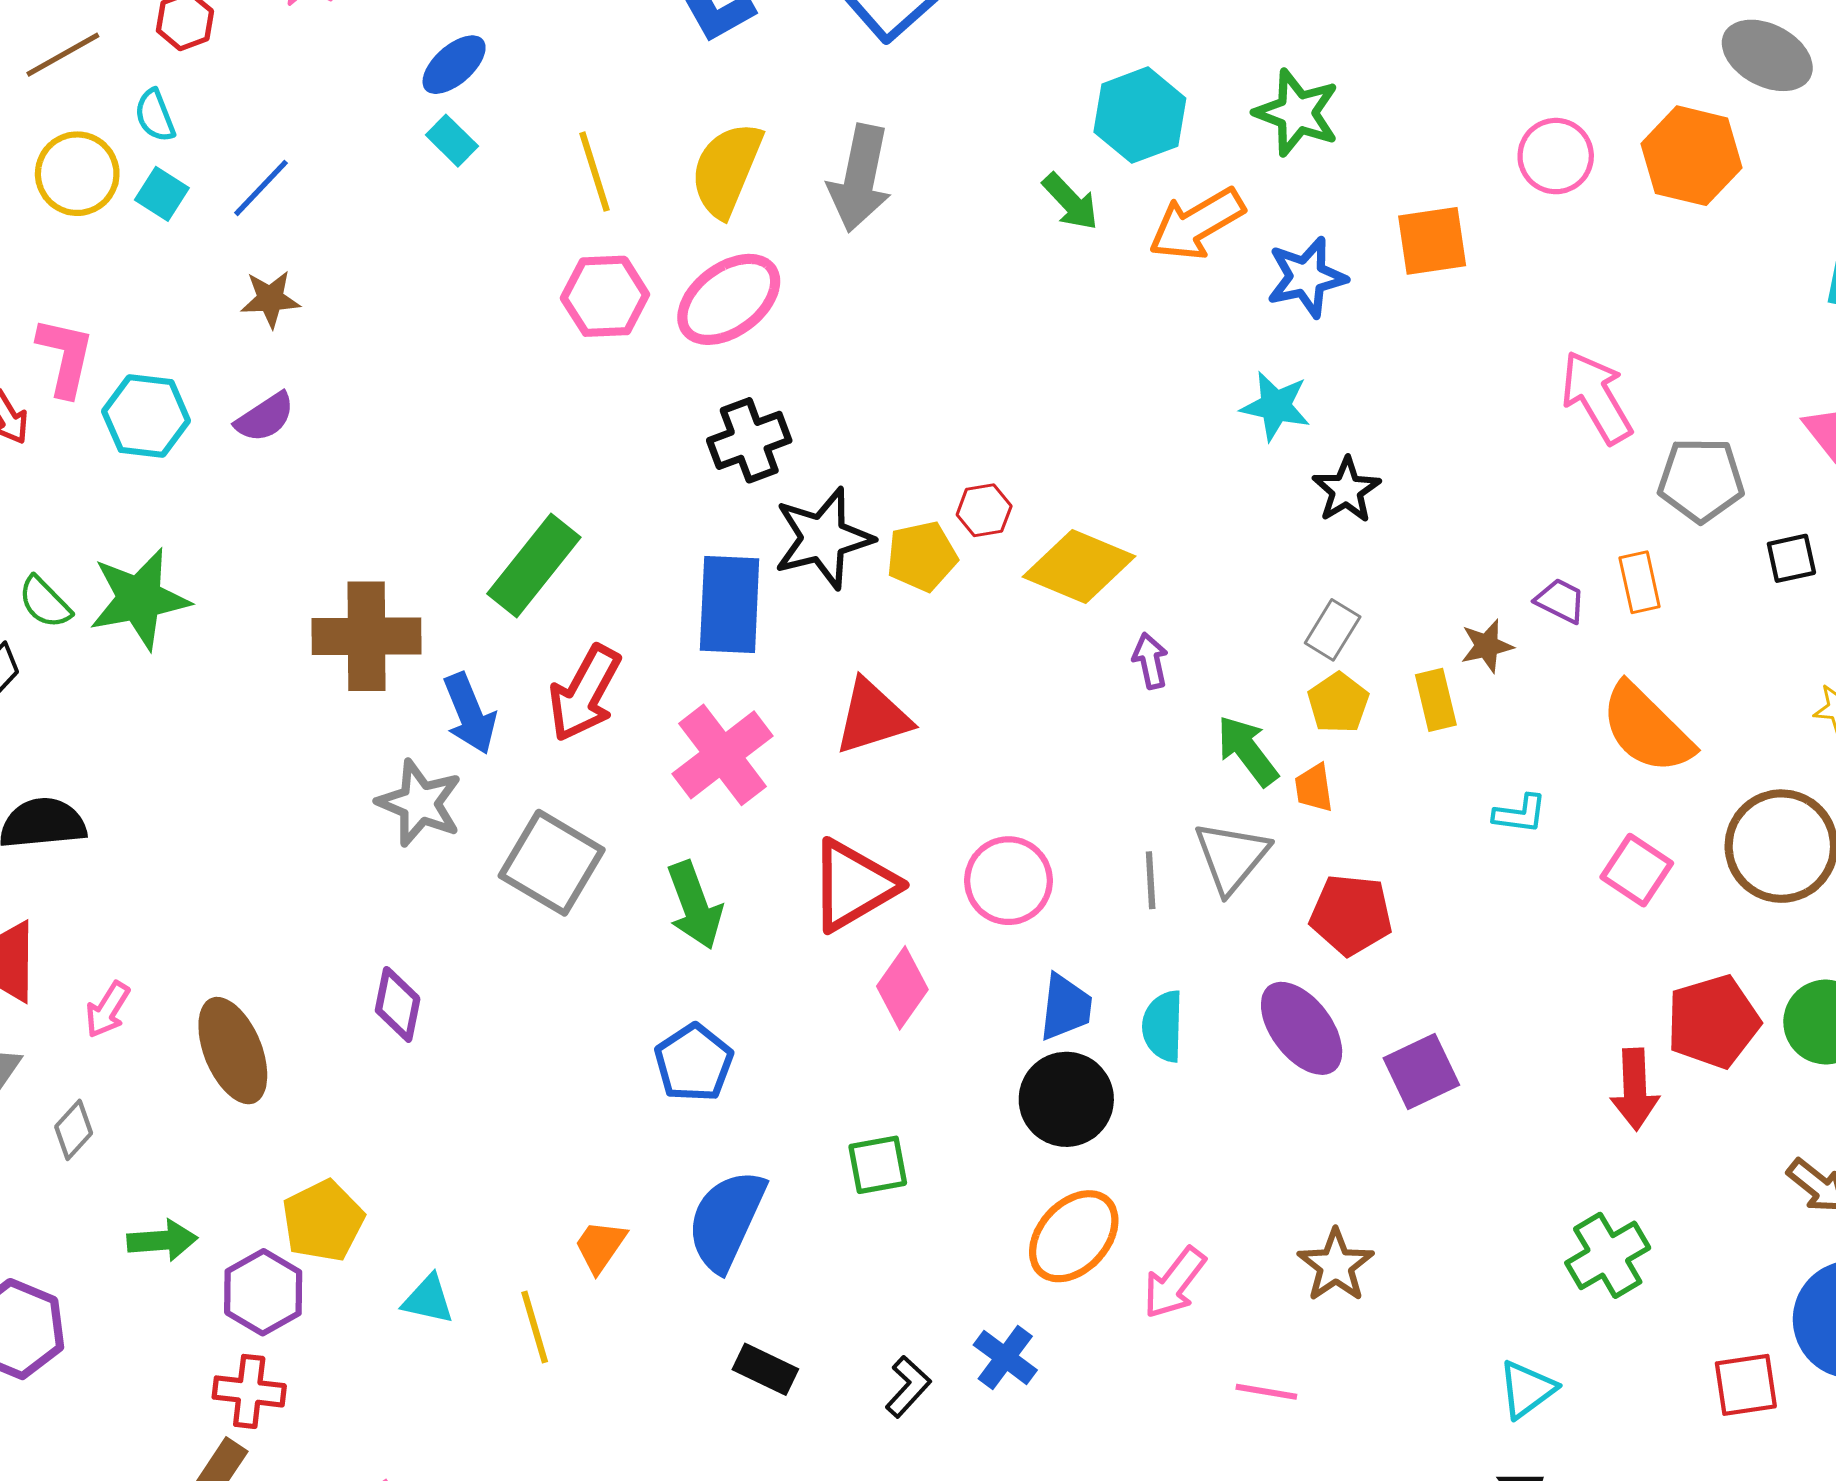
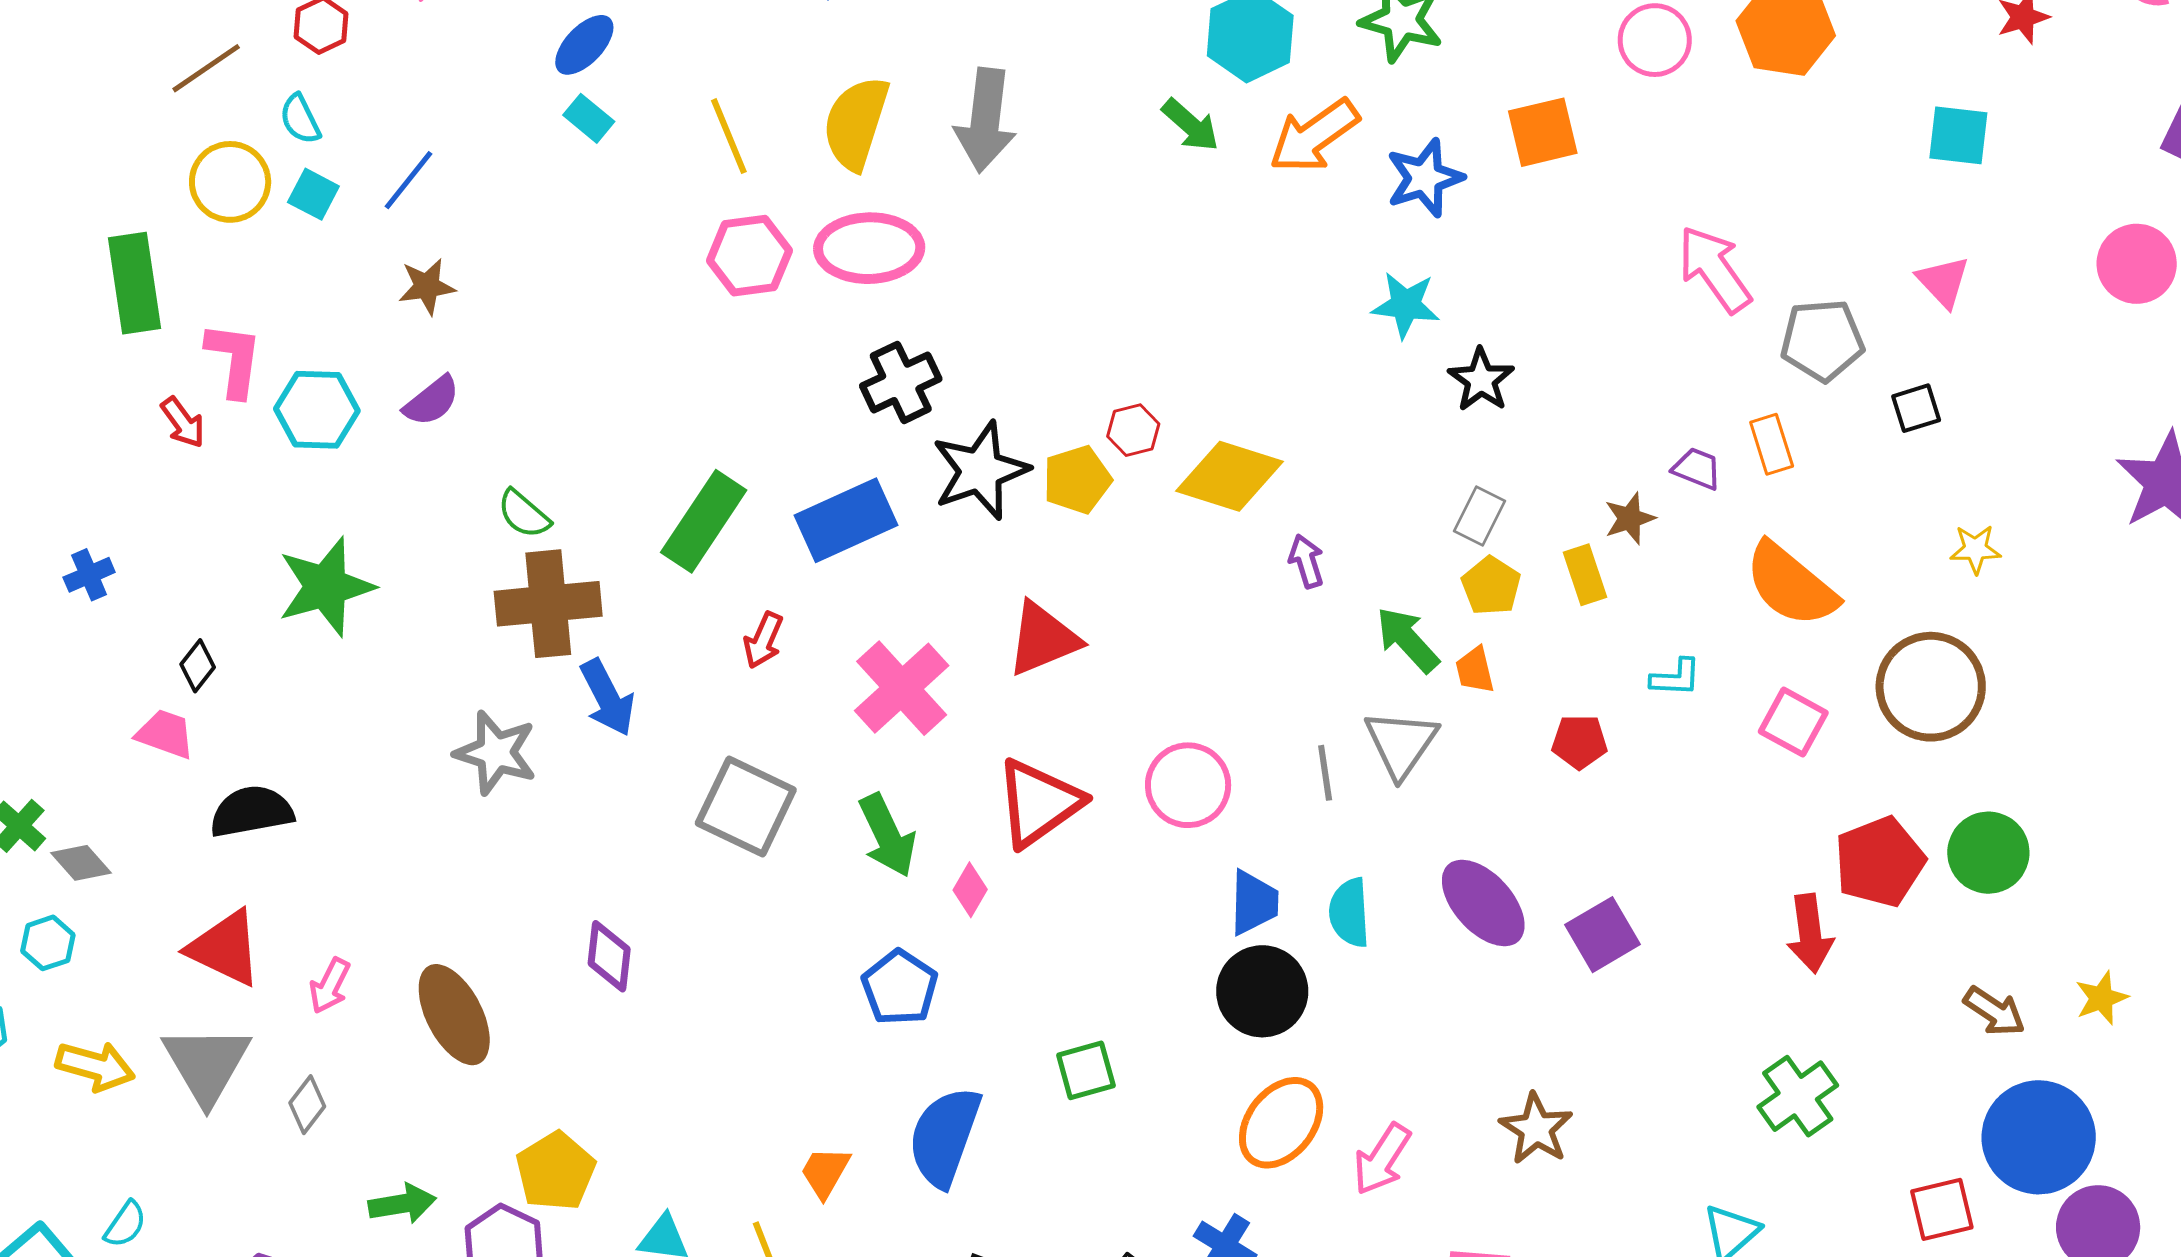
pink ellipse: (729, 299) -> (869, 248), turned 40
green semicircle: (45, 602) -> (524, 514), moved
blue rectangle: (730, 605) -> (846, 520), moved, turned 68
red arrow: (585, 693) -> (763, 640), size x0.6
blue arrow: (470, 714) -> (607, 698), moved
gray star: (420, 803) -> (496, 753), moved
red pentagon: (1351, 915) -> (1580, 742), moved, size x0.7
pink diamond: (902, 988) -> (970, 890), moved, size x0.7

